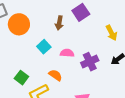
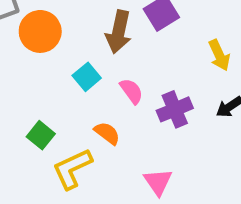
brown arrow: (59, 23) -> (119, 32), size x1.5
pink semicircle: (67, 53) -> (131, 91), turned 48

